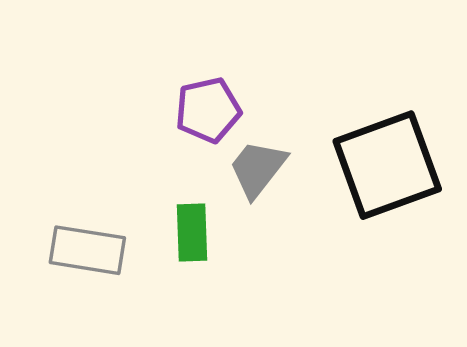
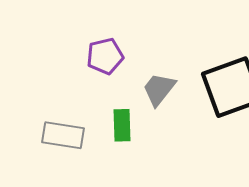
purple pentagon: (208, 110) -> (105, 56), moved

